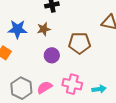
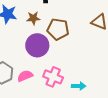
brown pentagon: (80, 43) -> (58, 29), moved
purple circle: (52, 55) -> (37, 45), size x1.5

